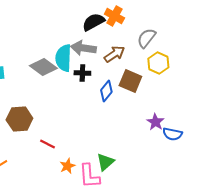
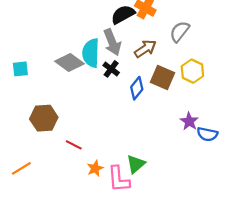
gray arrow: (83, 48) -> (112, 42), turned -120
yellow hexagon: (158, 63) -> (192, 71), moved
black cross: (82, 73) -> (111, 69), turned 35

